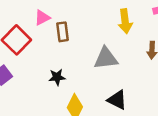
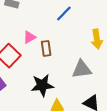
black star: (57, 77) -> (42, 85), size x1.6

